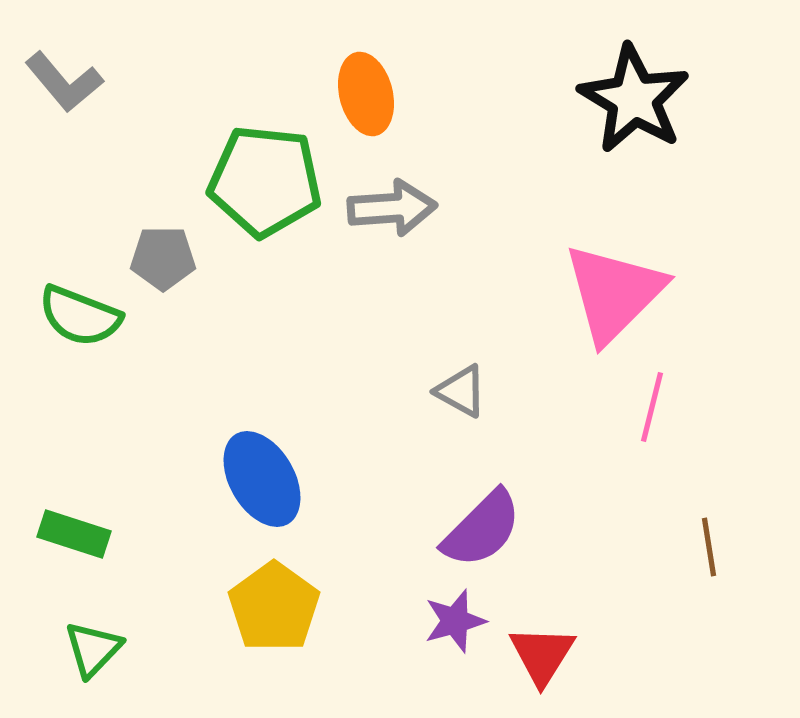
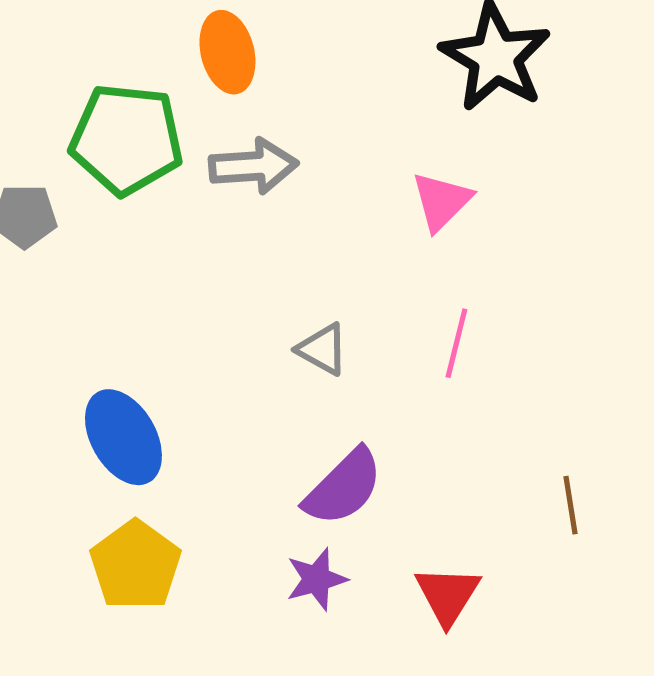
pink triangle: (614, 293) -> (441, 201), moved, size x0.6
pink line: (652, 407) -> (456, 343), moved
red triangle: (542, 655) -> (447, 595), moved

